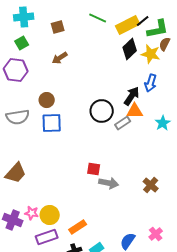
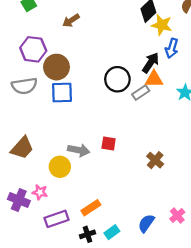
yellow star: (151, 54) -> (162, 25), moved
purple hexagon: (16, 70) -> (33, 49), moved
brown circle: (47, 100) -> (56, 67), size x1.5
gray arrow: (109, 183) -> (79, 150), moved
brown cross: (151, 185) -> (155, 160), moved
yellow circle: (50, 215) -> (60, 167), moved

